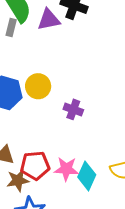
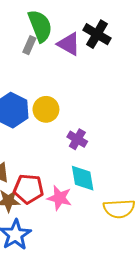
purple triangle: (49, 20) -> (69, 44), turned 30
cyan diamond: (87, 176) -> (83, 178), moved, turned -44

